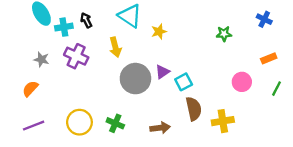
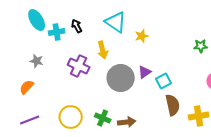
green star: (224, 34) -> (201, 46), moved
purple cross: (76, 56) -> (79, 66), moved
brown arrow: (160, 128) -> (127, 122), moved

